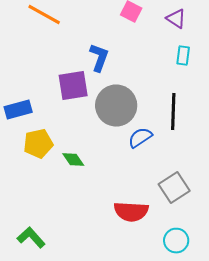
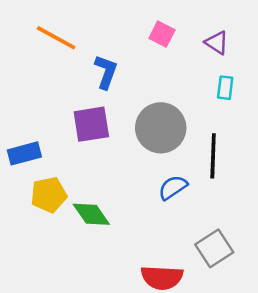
blue L-shape: (99, 58) -> (106, 72), moved
gray circle: (116, 106) -> (161, 128), moved
green diamond: (73, 160) -> (91, 214), size x1.4

